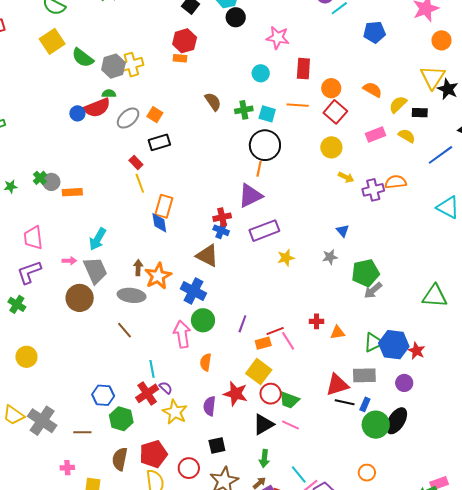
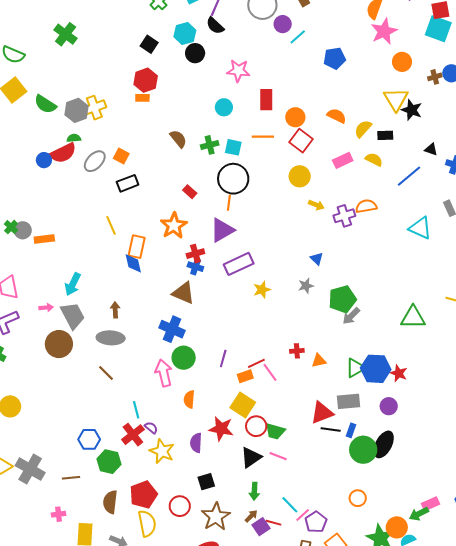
red rectangle: (136, 162) -> (190, 192), moved
orange star: (158, 276) -> (174, 226), moved

